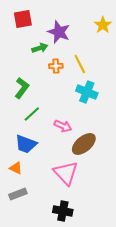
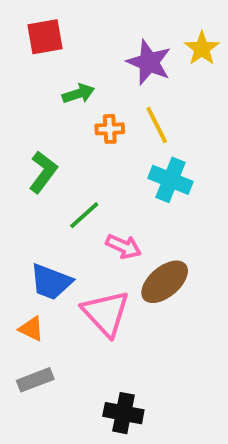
purple star: (59, 32) -> (149, 62), moved
green line: (32, 114) -> (84, 215), moved
pink triangle: (66, 173) -> (106, 313), moved

